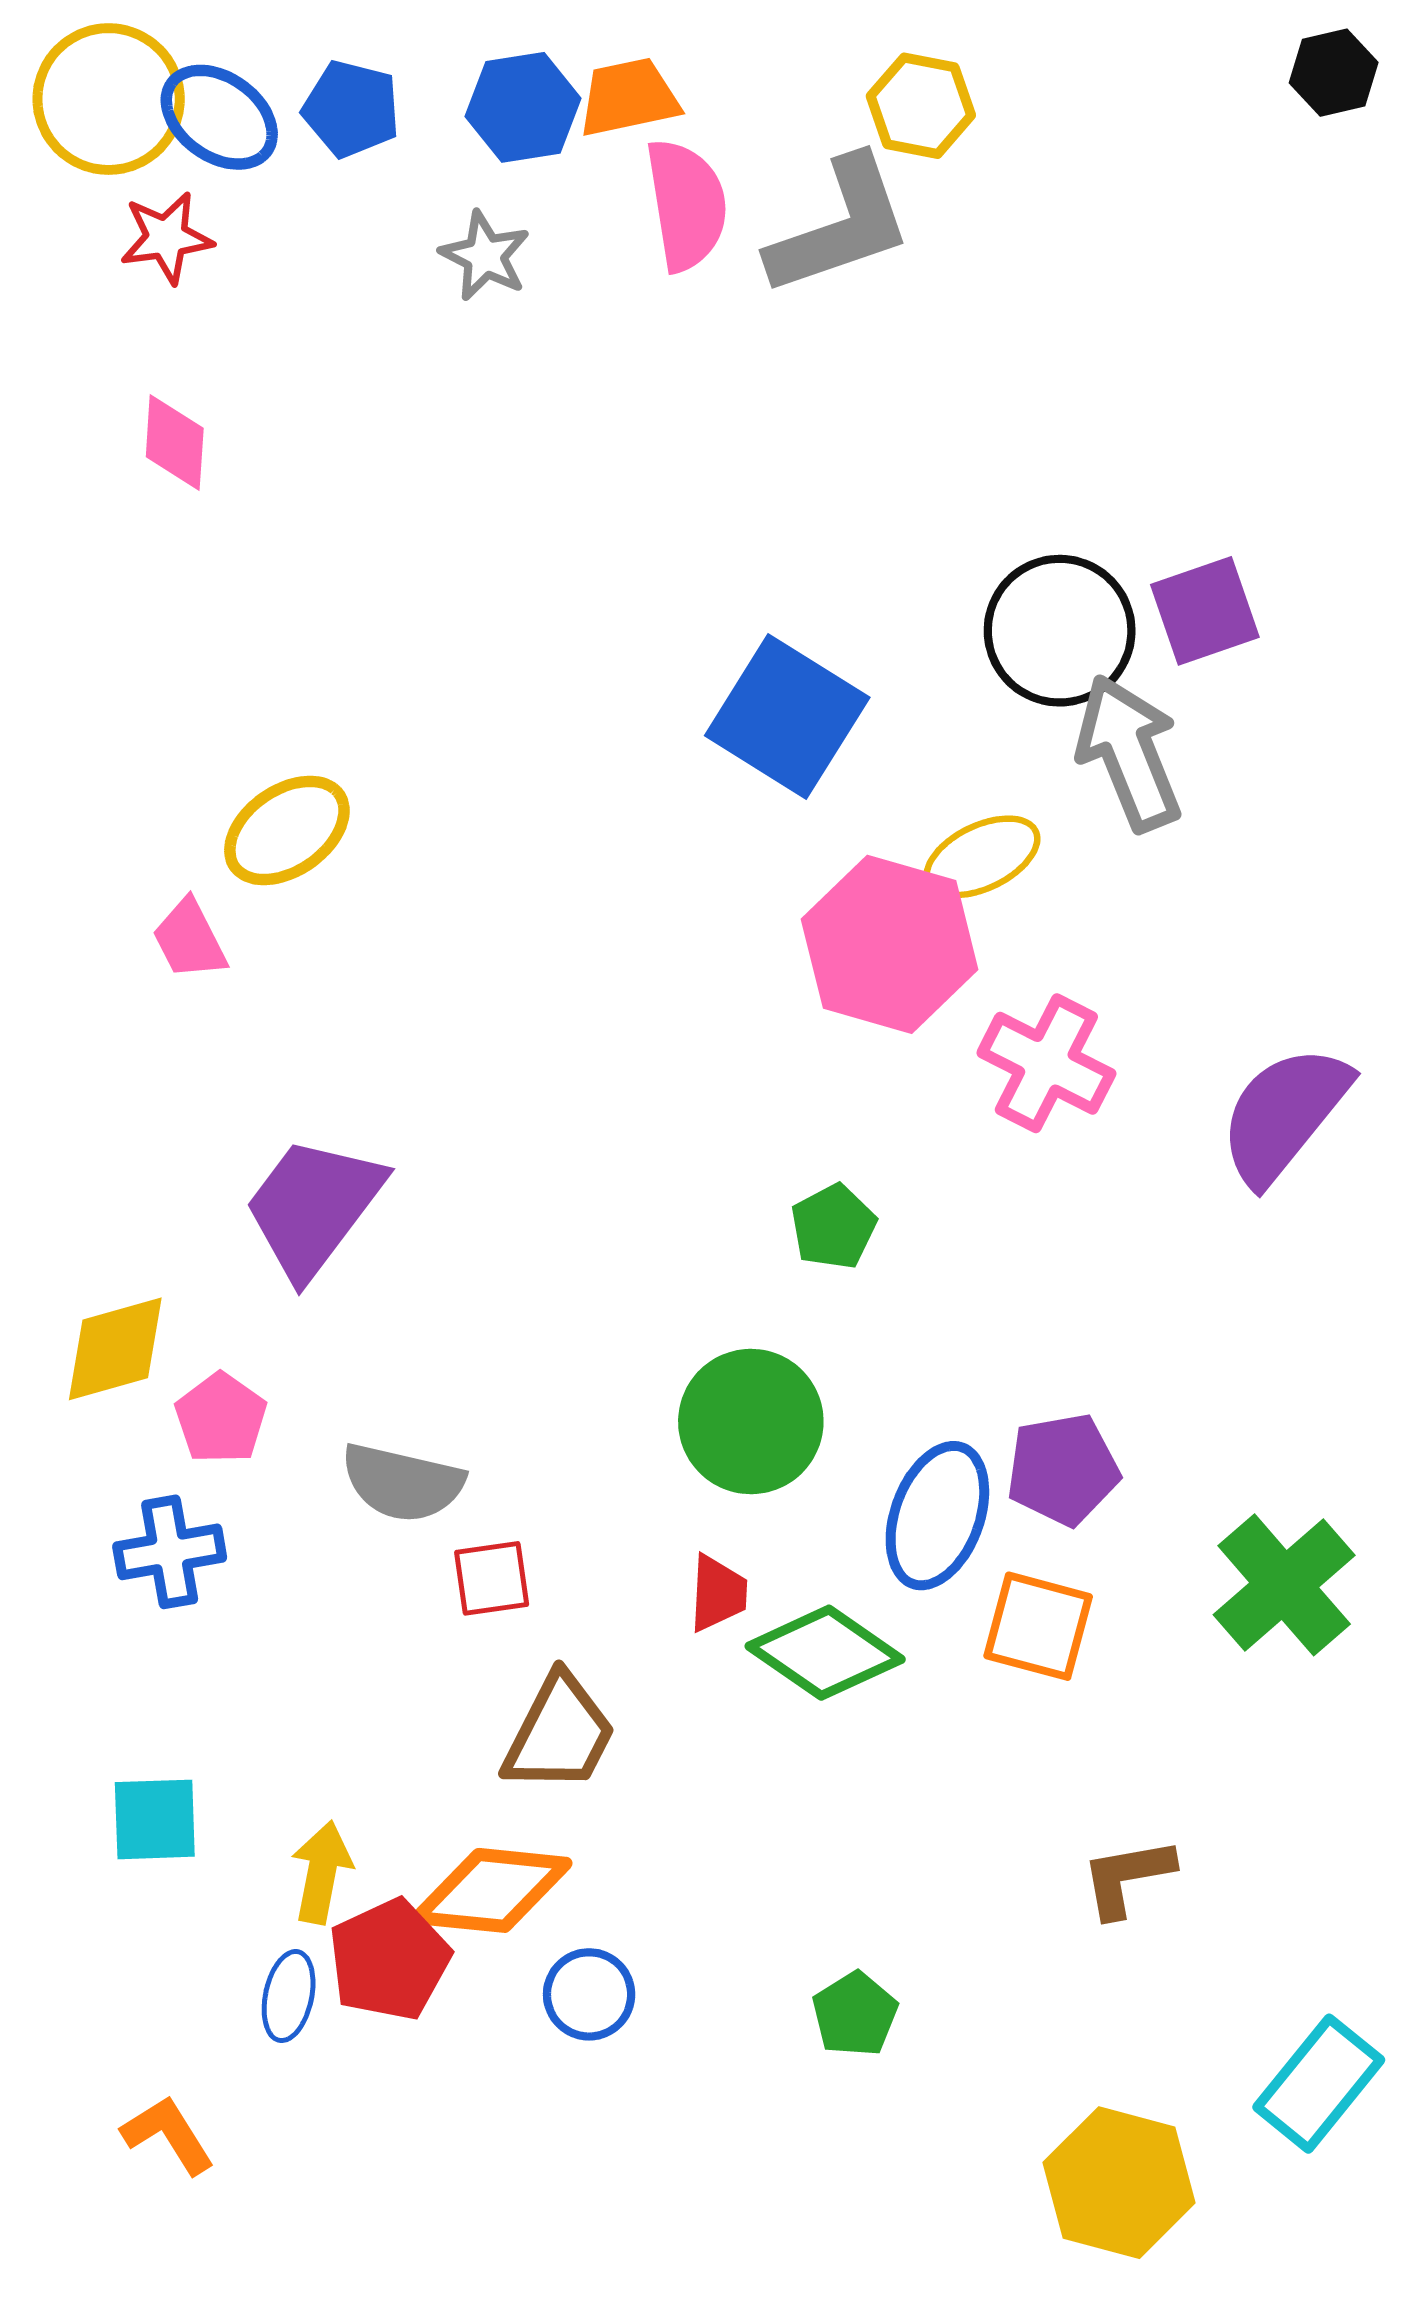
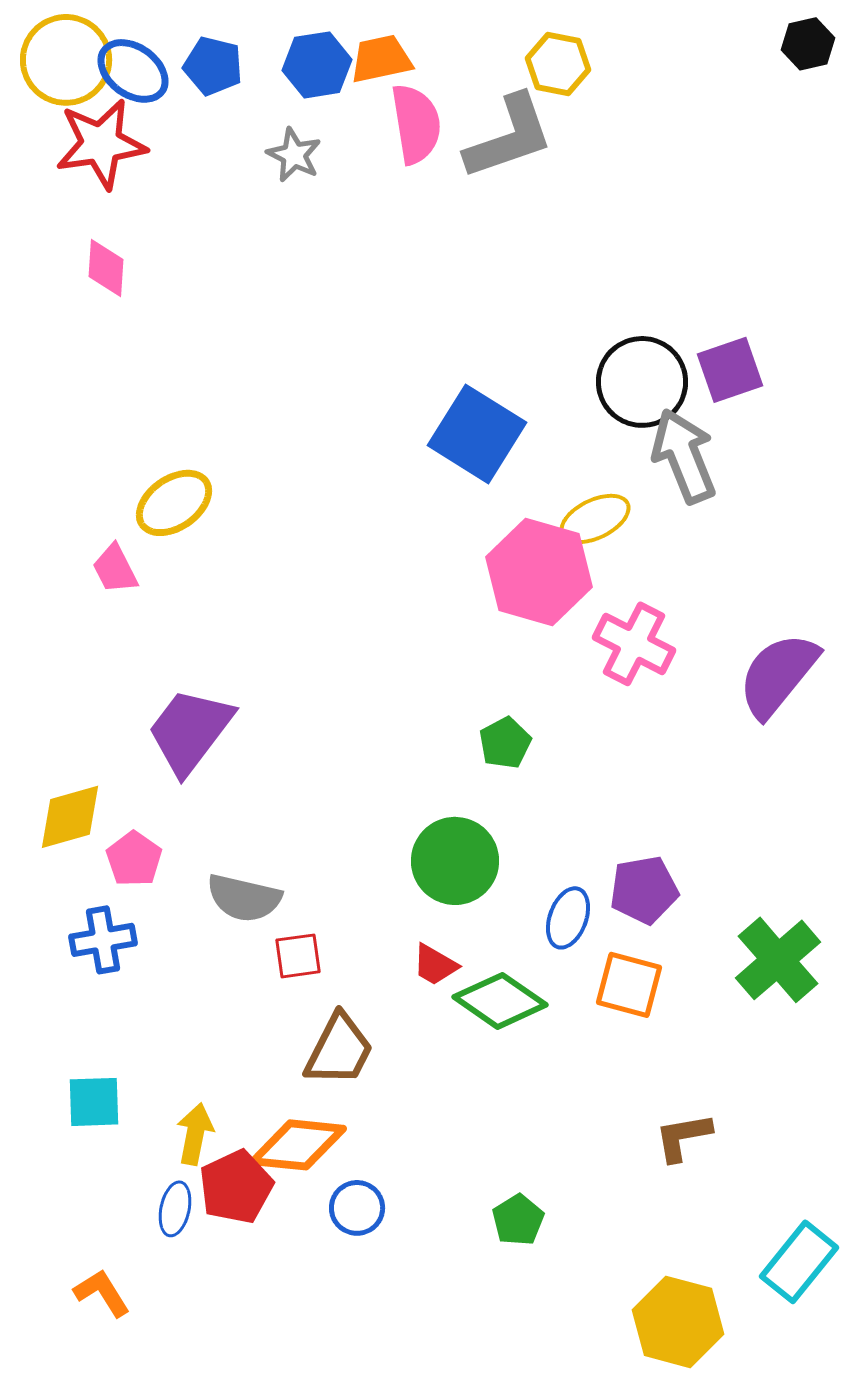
red star: (166, 238) -> (101, 144), size x1.6
blue ellipse: (937, 1516) -> (568, 918), size x0.7
red trapezoid: (718, 1593) -> (435, 965), turned 117

